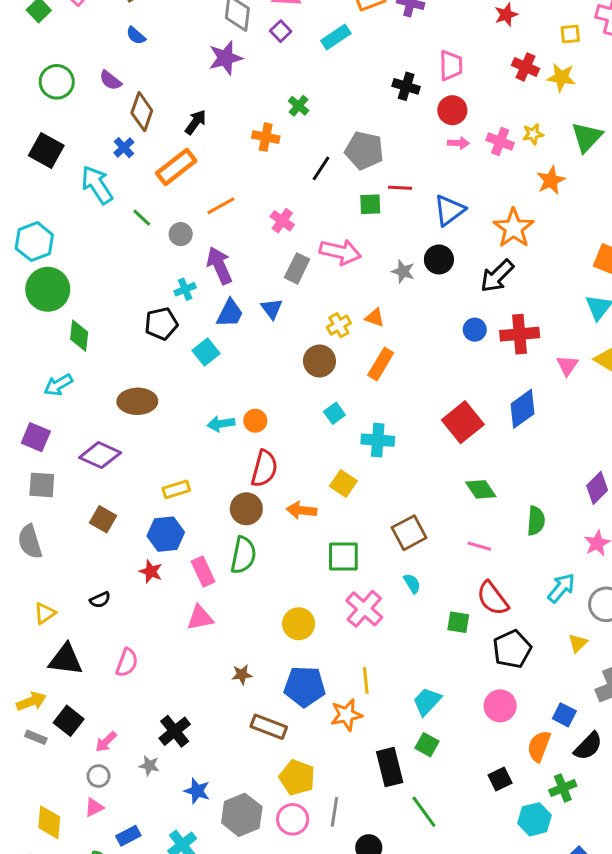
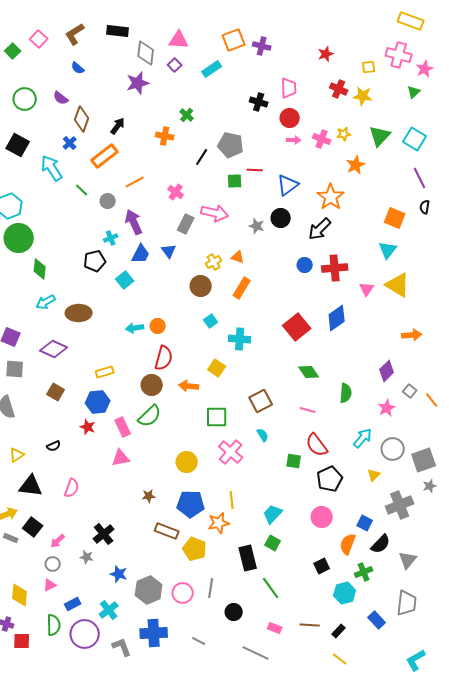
cyan arrow: (58, 385) -> (46, 302), moved
green semicircle: (243, 555) -> (150, 416), turned 35
yellow pentagon: (297, 778) -> (195, 549), moved

